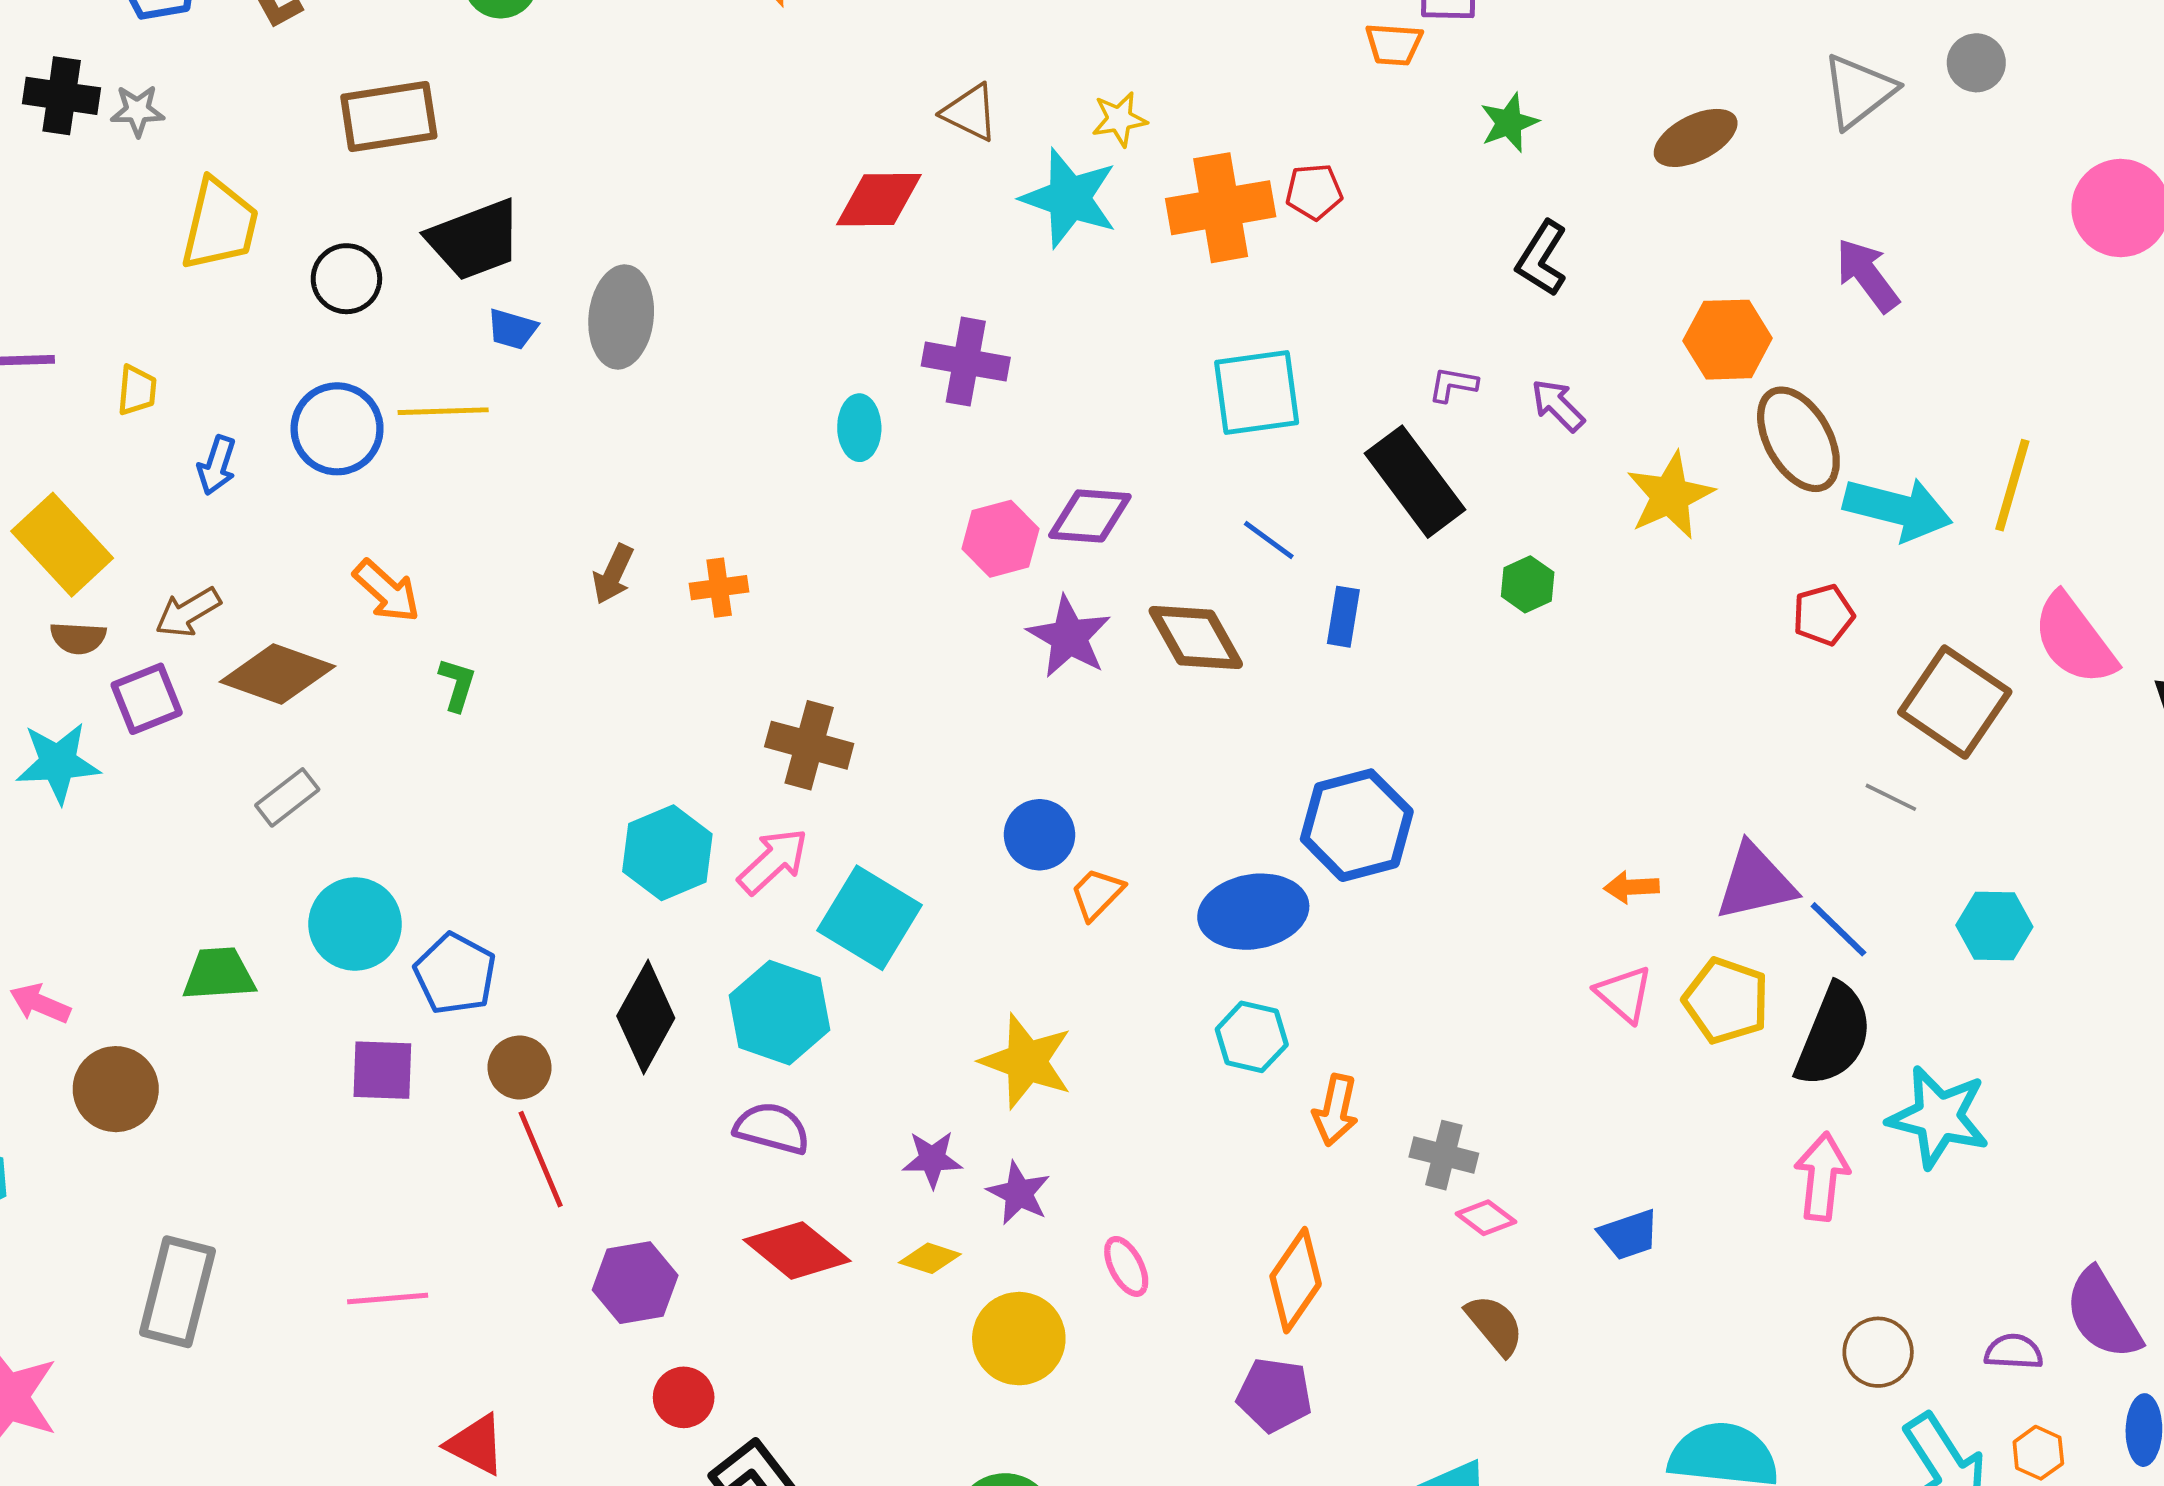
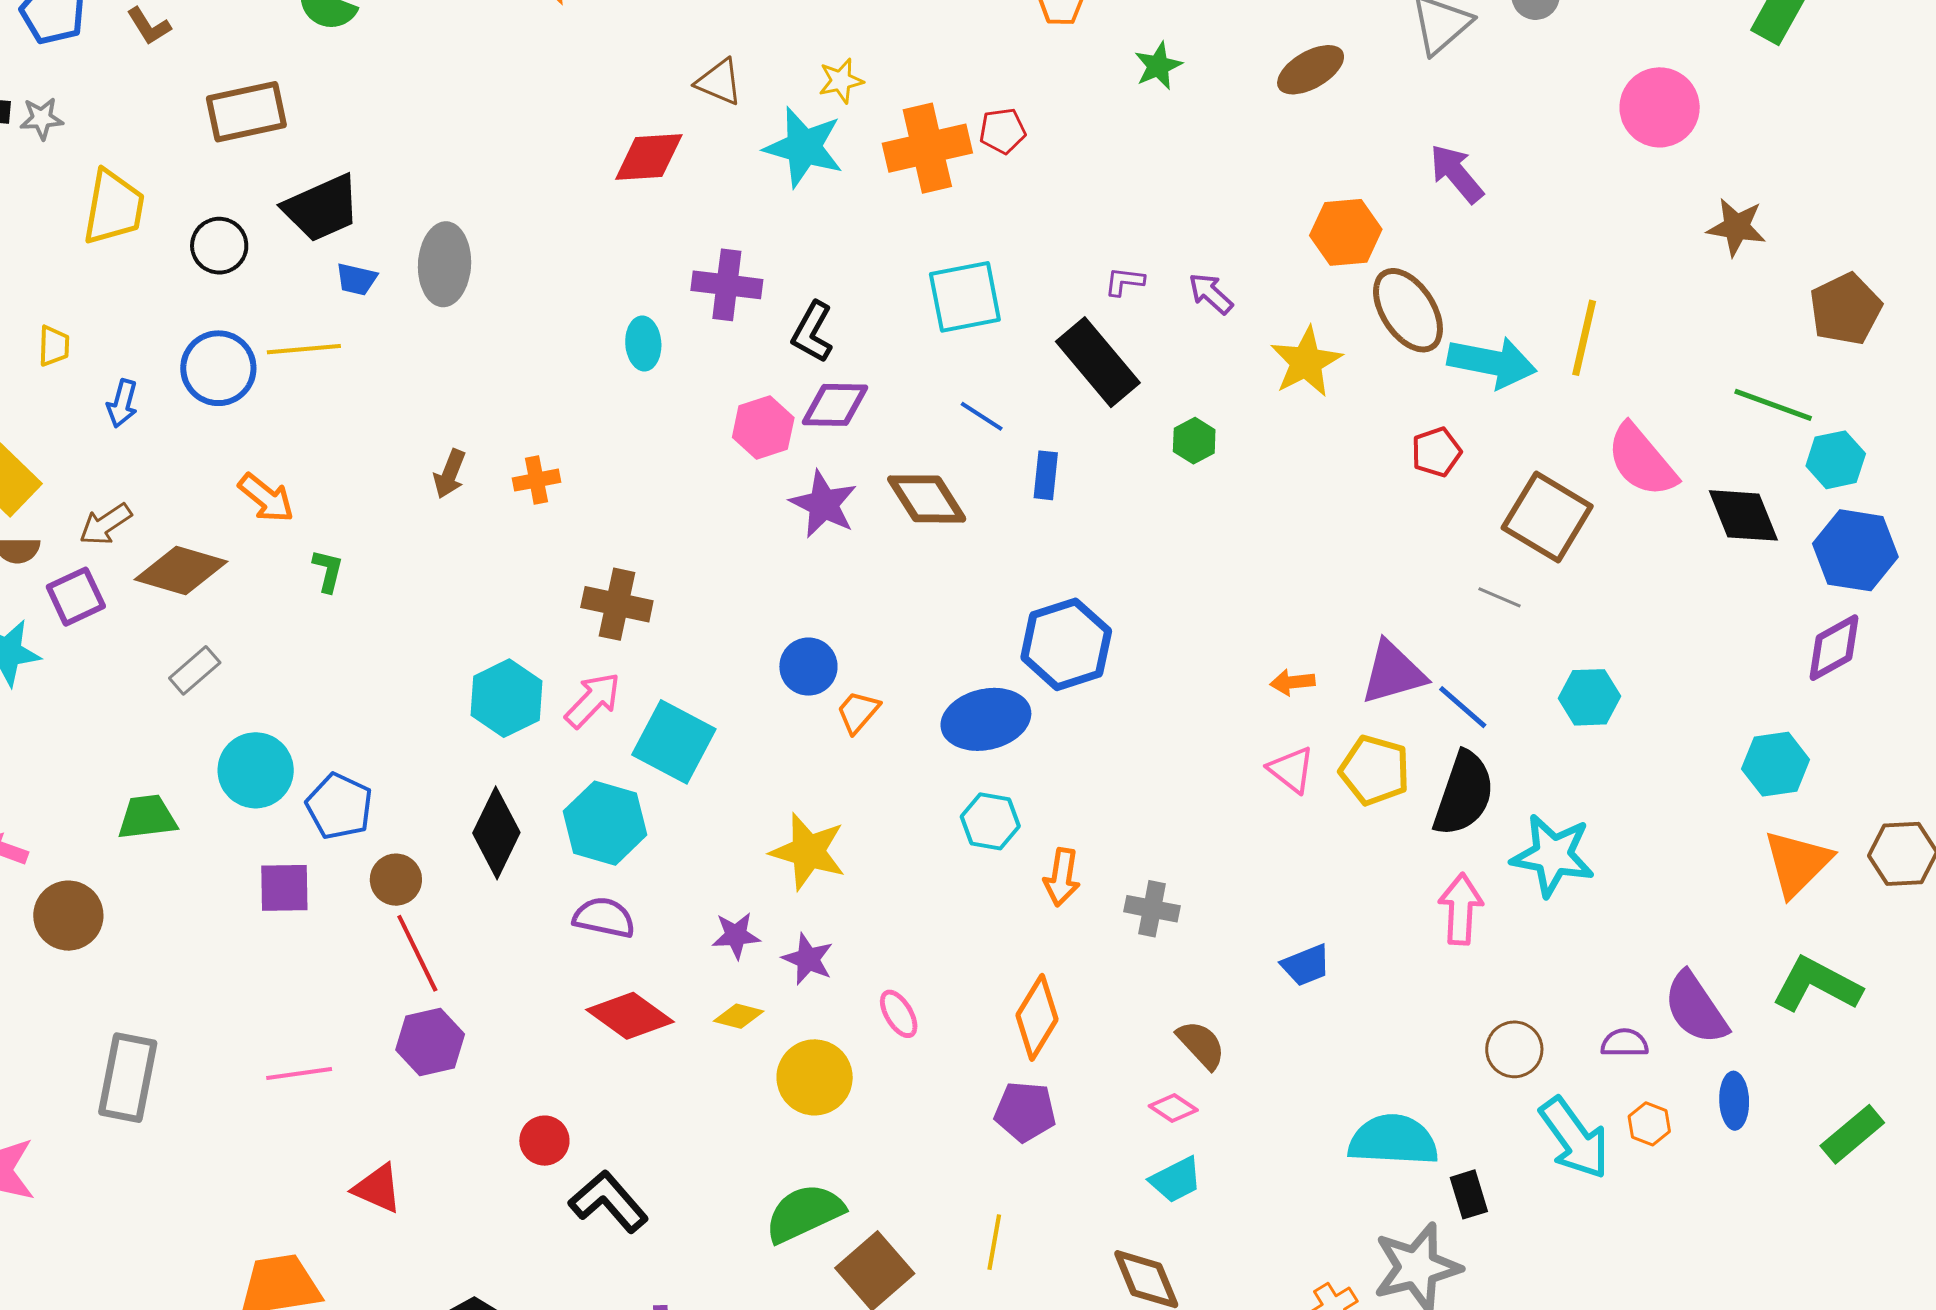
black L-shape: (1542, 258) -> (812, 332), moved
pink diamond: (1486, 1218) -> (1173, 1108), moved
purple hexagon: (635, 1283) -> (430, 1042), moved

